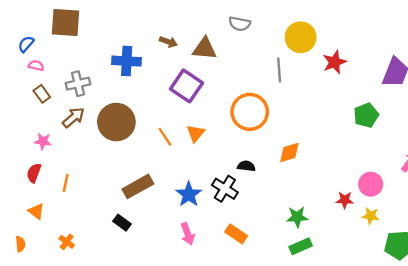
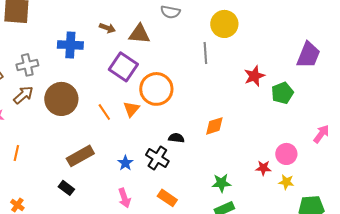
red star: (334, 62) -> (254, 76), moved
orange circle: (250, 112) -> (156, 89), moved
blue star: (189, 194) -> (125, 163), size x0.7

